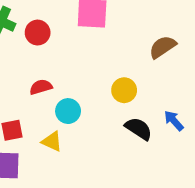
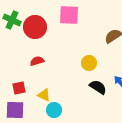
red circle: (38, 33) -> (35, 27), size x1.5
cyan circle: (68, 111) -> (54, 110), moved

